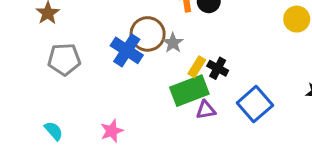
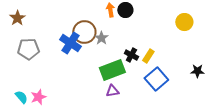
yellow rectangle: (197, 67) -> (148, 56), moved
purple triangle: (206, 110) -> (112, 91), moved
pink star: (112, 131) -> (38, 97), moved

